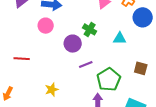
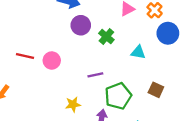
pink circle: (46, 26) -> (52, 61), moved
purple circle: (73, 44) -> (81, 25), moved
yellow star: (52, 90) -> (73, 104), moved

